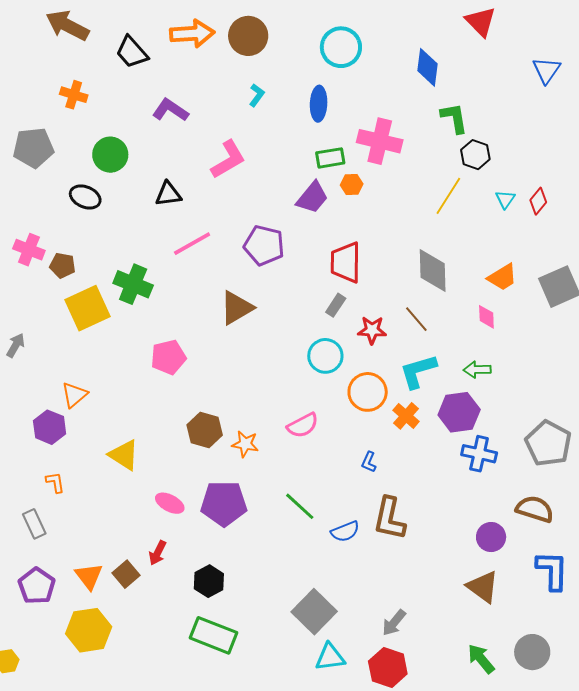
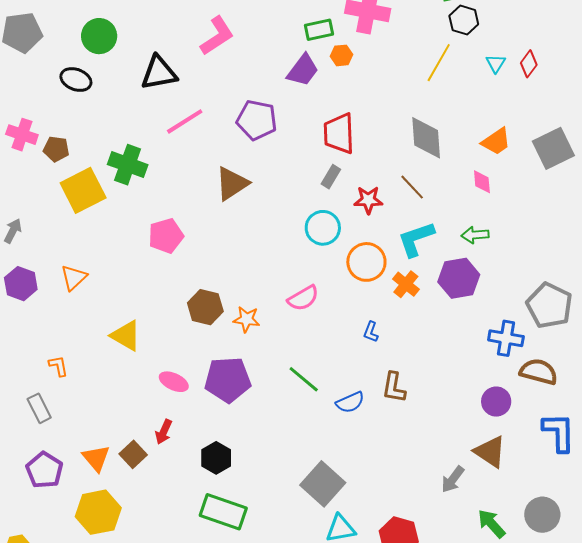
black triangle: (168, 194) -> (159, 73), size x1.4
purple hexagon: (50, 427) -> (21, 284), moved
blue cross: (479, 454) -> (506, 338), moved
brown L-shape: (389, 519) -> (394, 387), size x0.7
gray arrow: (394, 623) -> (453, 479), moved

